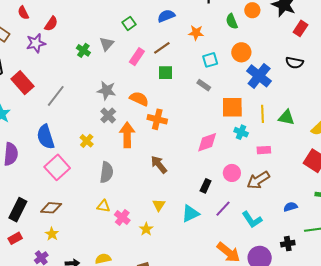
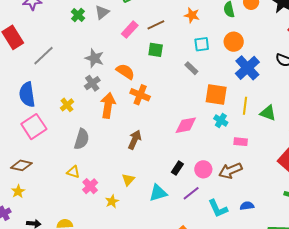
brown arrow: (159, 165) -> (135, 140), turned 54
pink circle: (232, 173) -> (203, 169), moved
blue semicircle: (290, 207) -> (247, 206), moved

